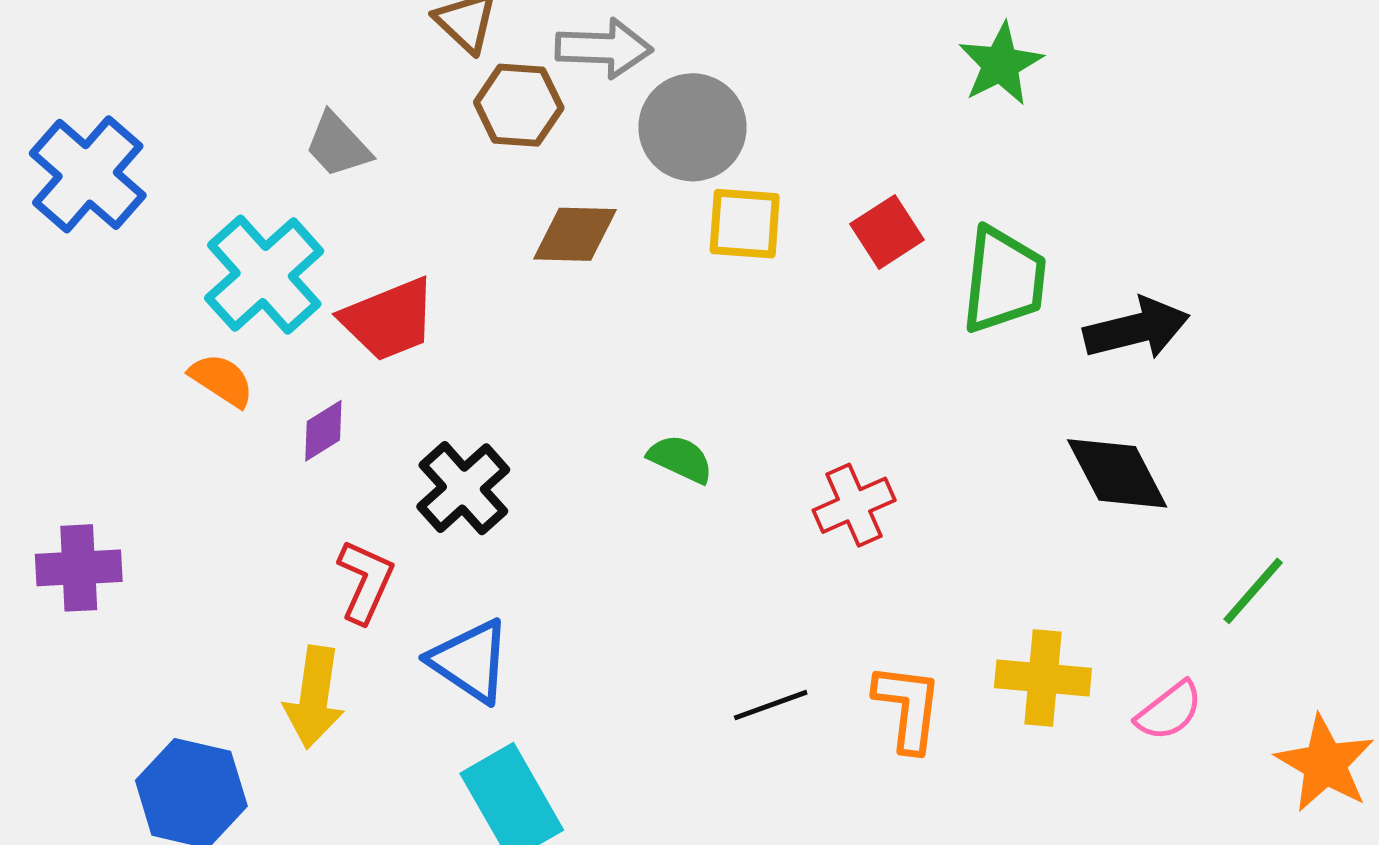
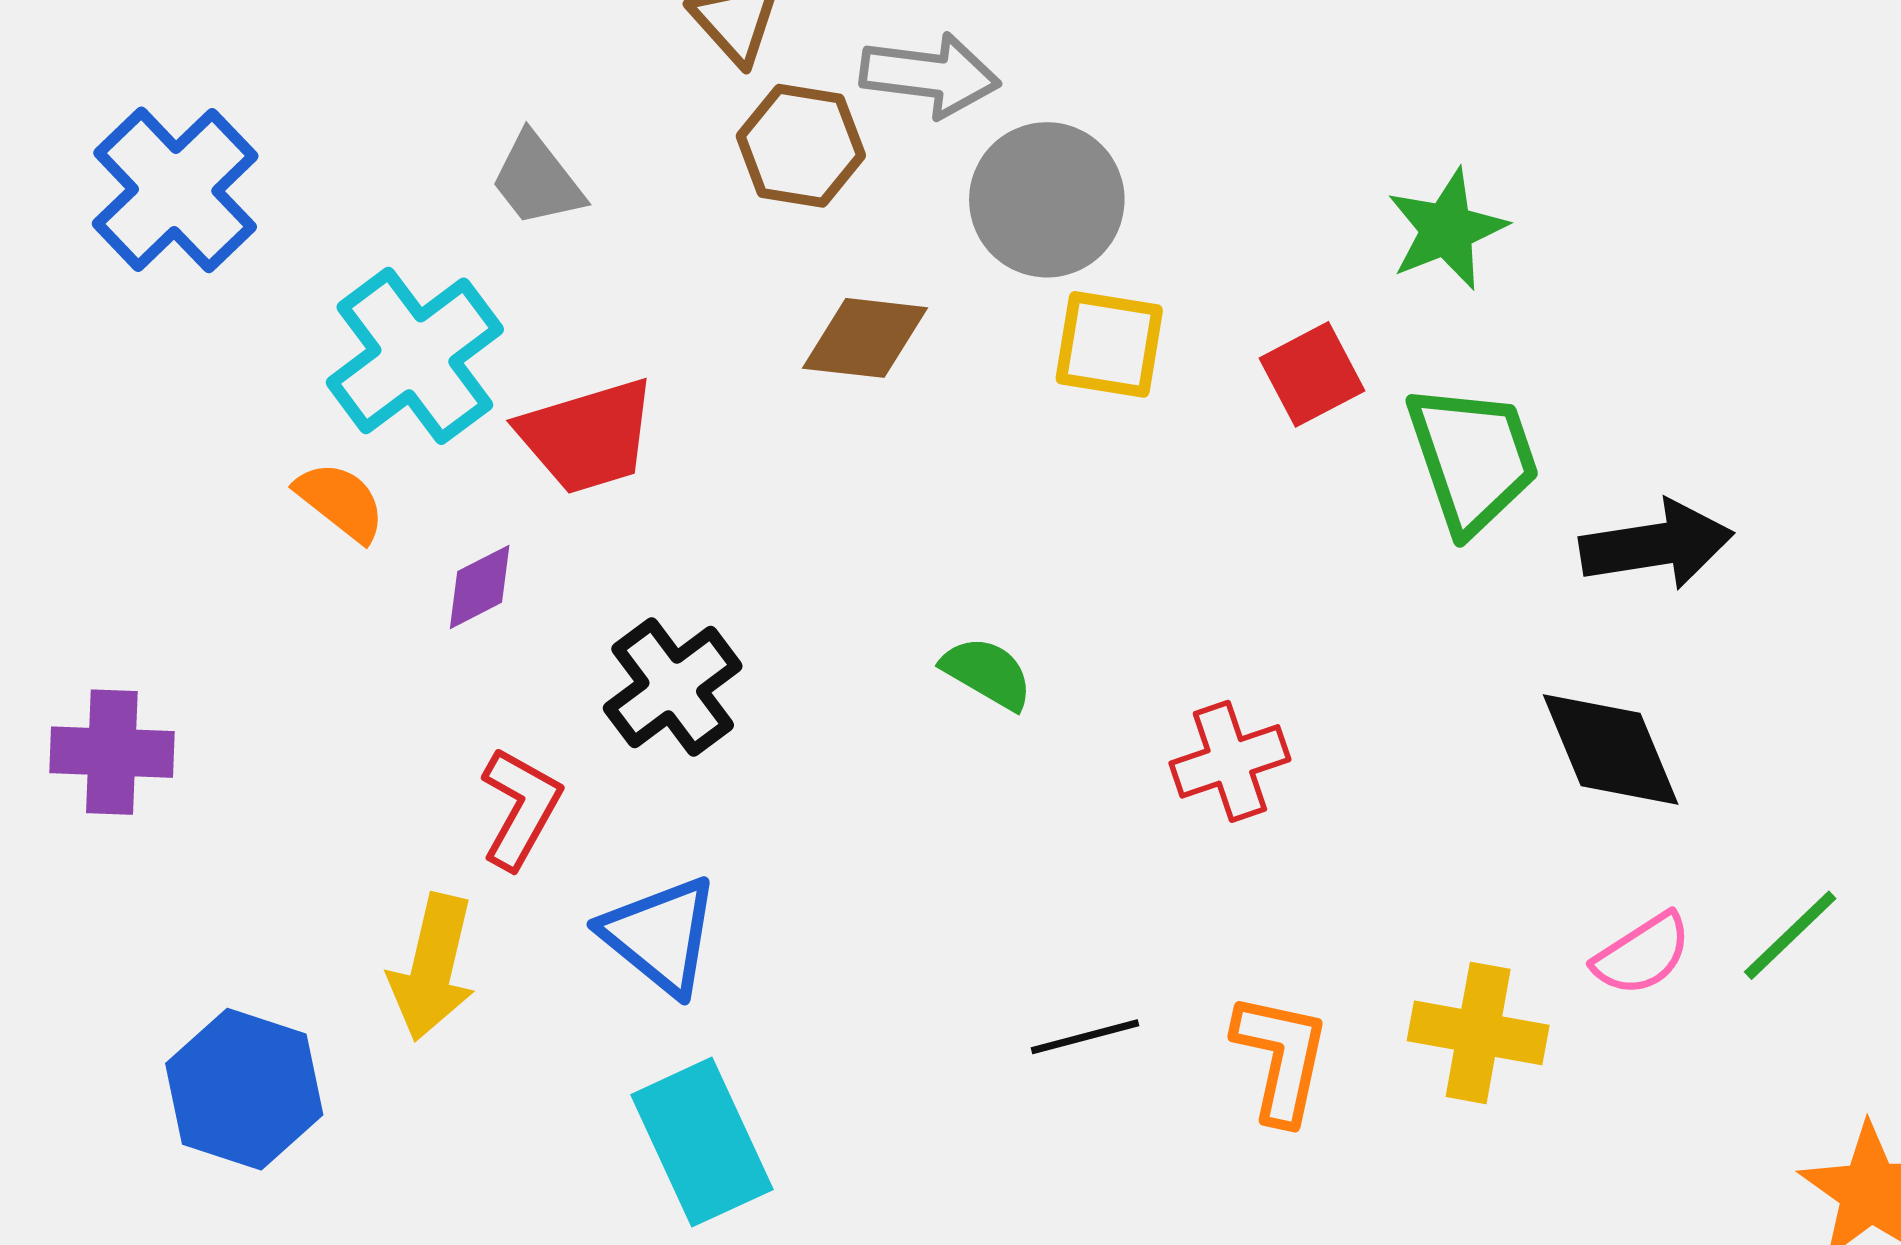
green star: (1001, 64) -> (1447, 229), moved
green trapezoid: (1004, 280) -> (1473, 458), turned -30
pink semicircle: (1169, 711) -> (1642, 954), moved

